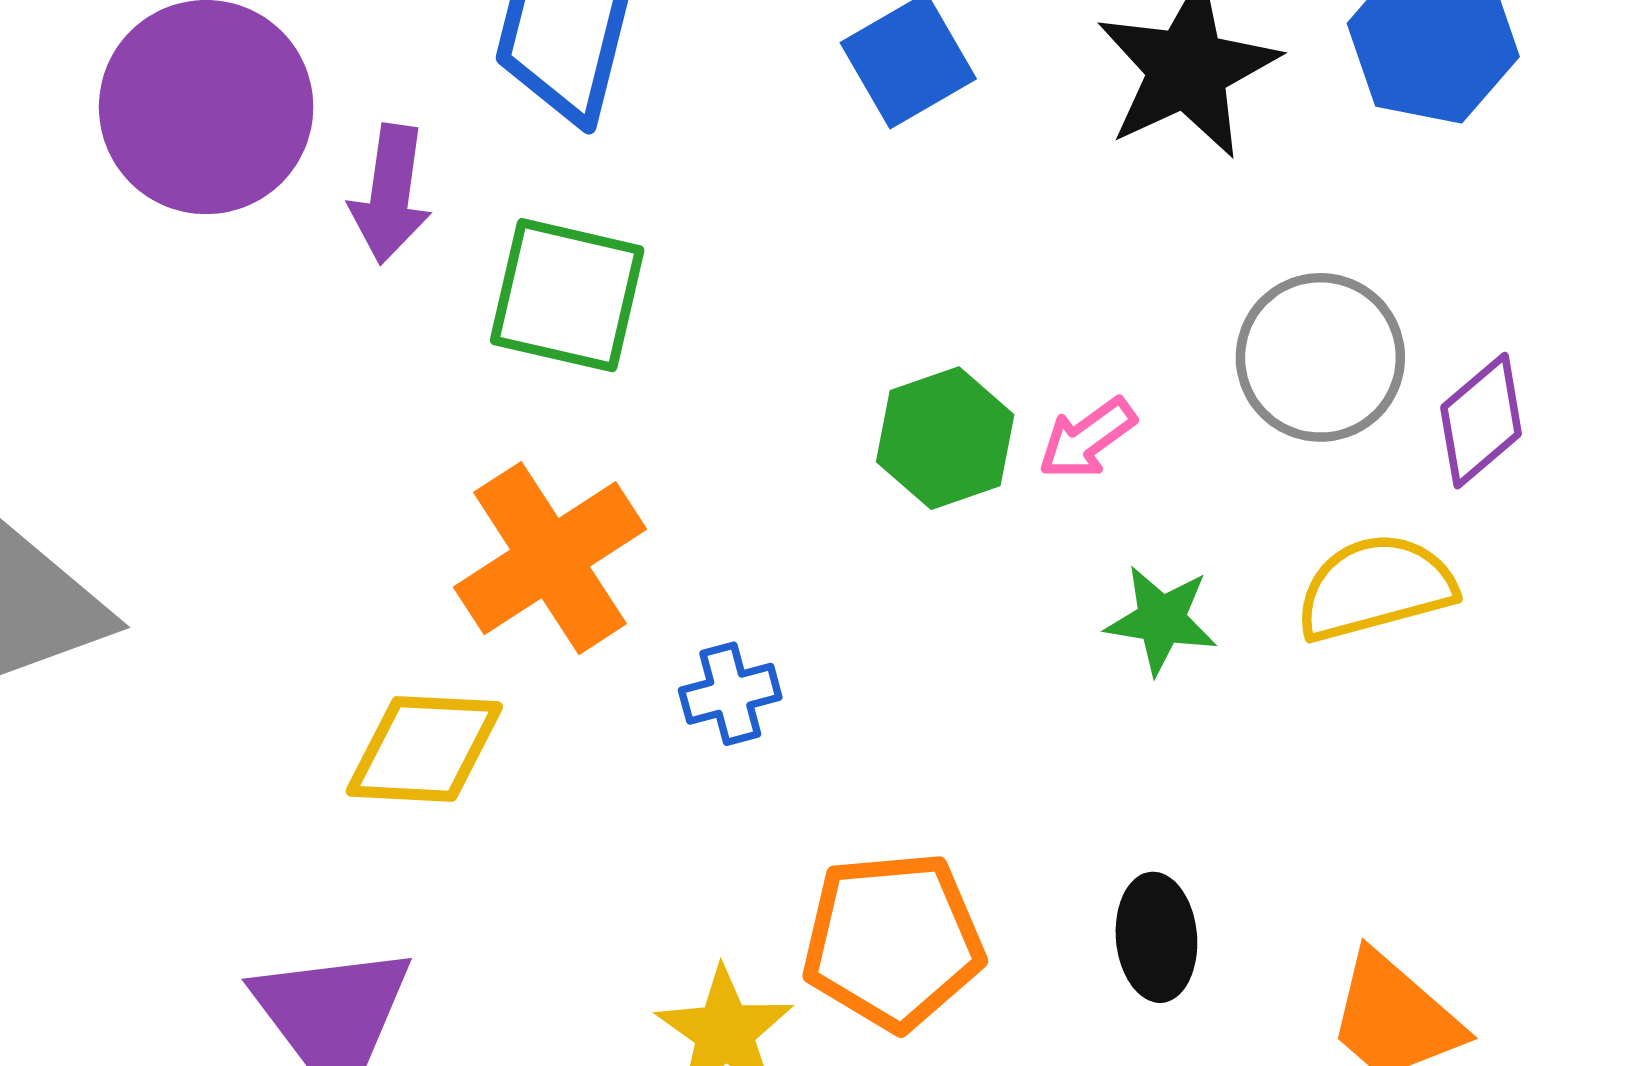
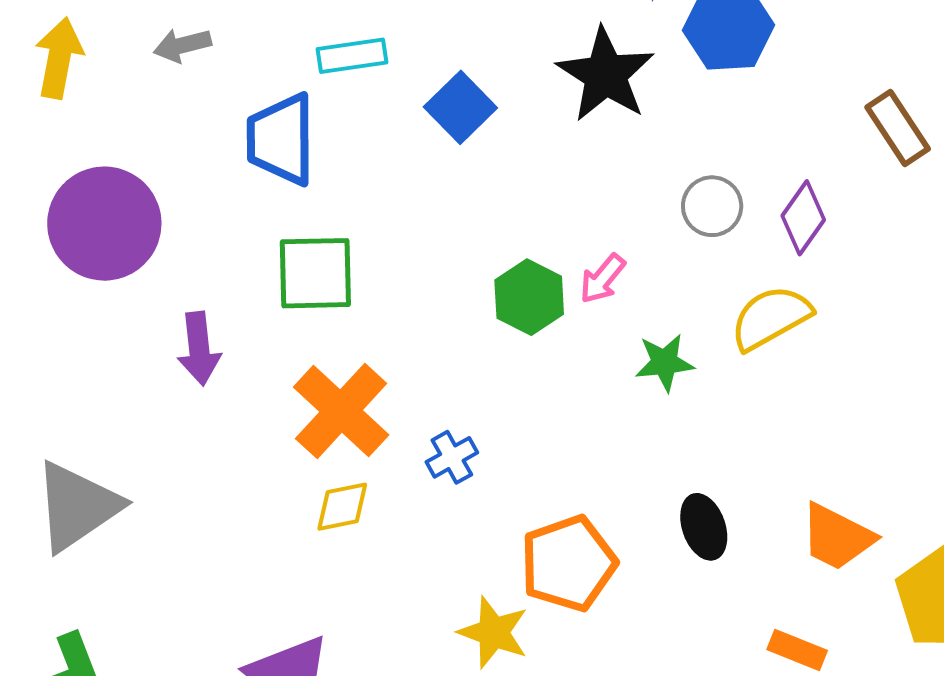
purple arrow: (390, 194) -> (199, 349), moved
gray circle: (1320, 357) -> (712, 206), size x0.7
yellow diamond: (424, 749) -> (342, 507), moved, size x0.7

